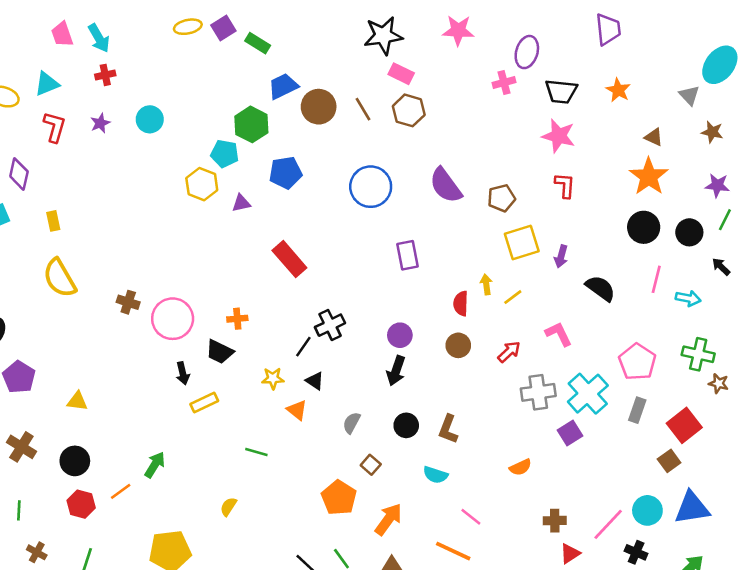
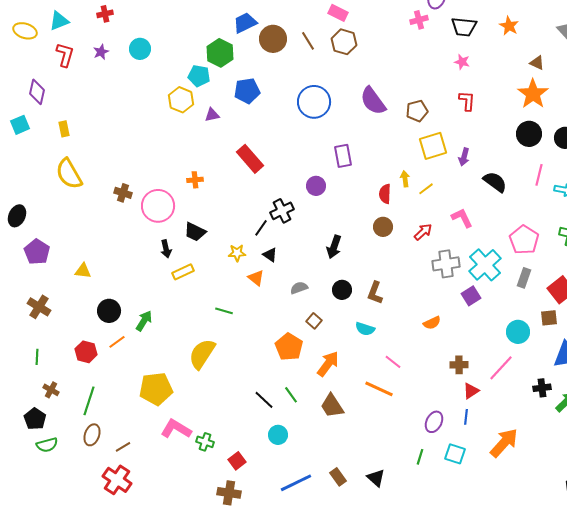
pink star: (559, 136) -> (462, 62), size x0.6
orange cross: (237, 319) -> (195, 180), moved
purple circle: (400, 335) -> (316, 186), moved
gray semicircle: (352, 423) -> (299, 288), turned 42
black circle: (75, 461) -> (109, 311), moved
brown square: (669, 461) -> (549, 318), turned 30
yellow semicircle: (228, 507) -> (202, 354), size x2.0
cyan circle: (647, 510) -> (518, 332), moved
black cross: (636, 552) -> (542, 388), moved, turned -30

